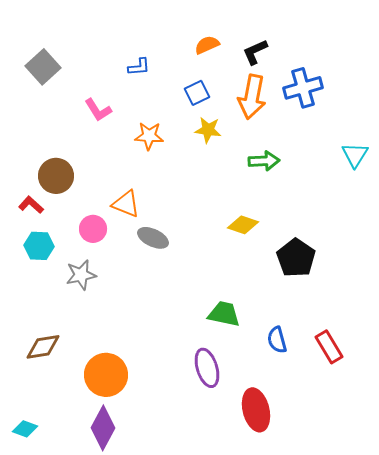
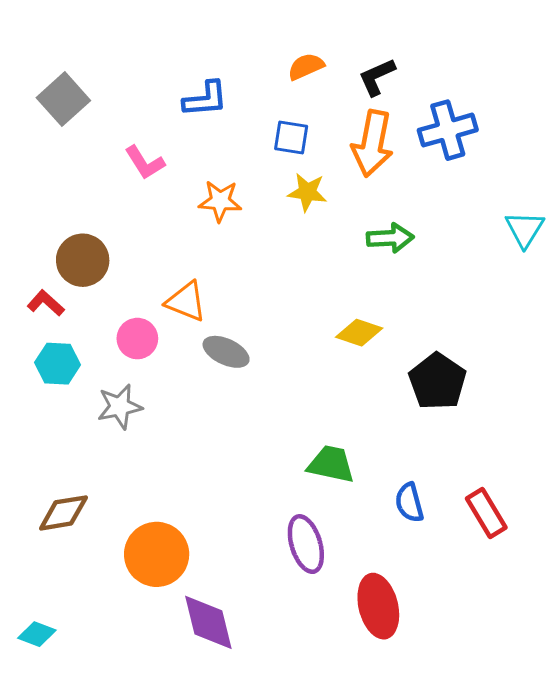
blue L-shape: (139, 67) -> (205, 99), size x1.4
blue square: (197, 93) -> (291, 137), turned 35
purple diamond: (103, 428) -> (208, 622), moved, turned -42

